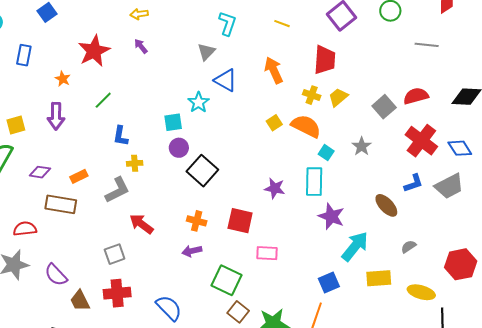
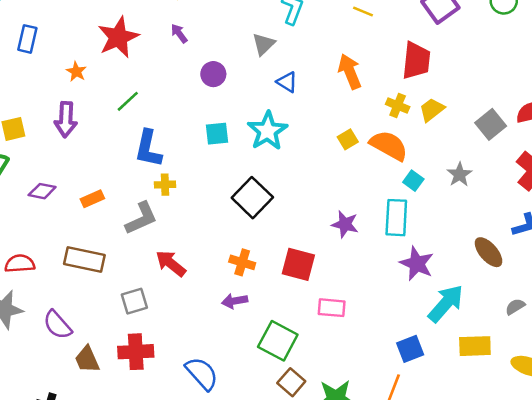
blue triangle: (226, 80) -> (287, 82), size x0.7
cyan star: (199, 102) -> (267, 131), moved, size x1.4
blue L-shape: (121, 136) -> (148, 149), size x1.4
purple circle: (179, 148) -> (213, 74), moved
brown rectangle: (61, 204) -> (84, 259), moved

